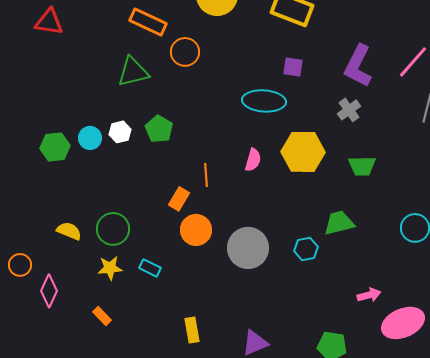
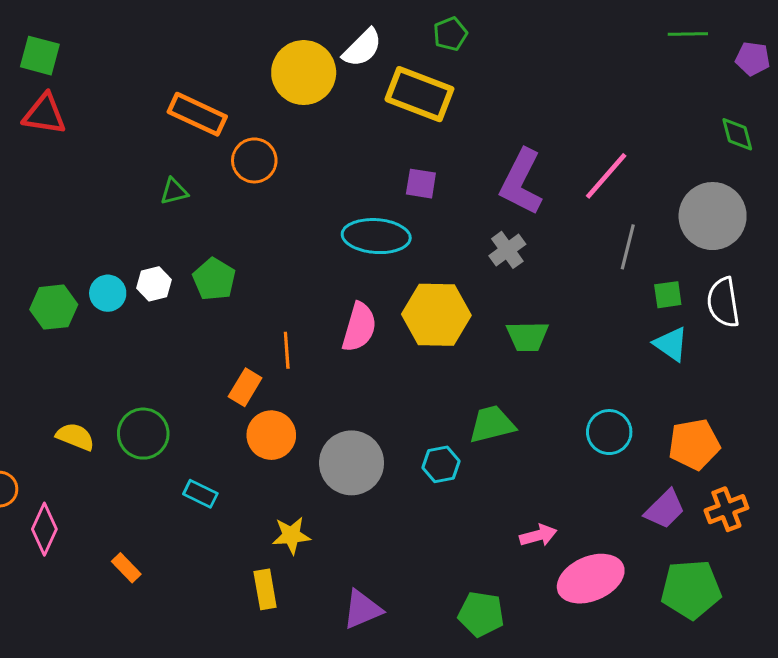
green triangle: (133, 72) -> (174, 191), size x0.6
pink semicircle: (253, 160) -> (359, 327), size x1.4
yellow star: (110, 268) -> (291, 535), moved

